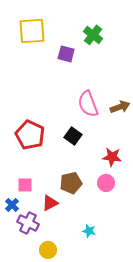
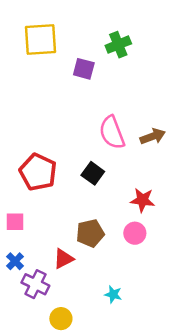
green cross: (93, 35) -> (118, 45), turned 30
pink square: (25, 185) -> (15, 222), moved

